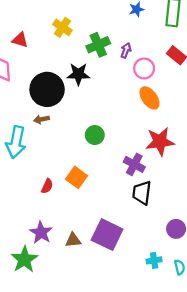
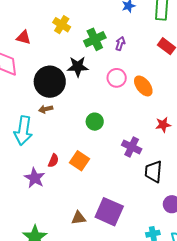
pink circle: (144, 68) -> (117, 78), moved
red star: (160, 142) -> (163, 125), moved, size x0.6
red semicircle: (47, 186) -> (53, 161), moved
black trapezoid: (142, 193) -> (153, 171), moved
purple star: (41, 233) -> (35, 178), moved

